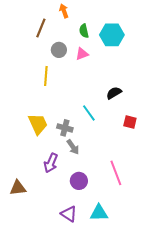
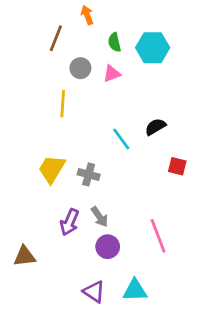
cyan line: (89, 113) -> (121, 139), moved
yellow trapezoid: (38, 124) -> (52, 169), turned -125
gray arrow: (73, 147) -> (99, 217), moved

